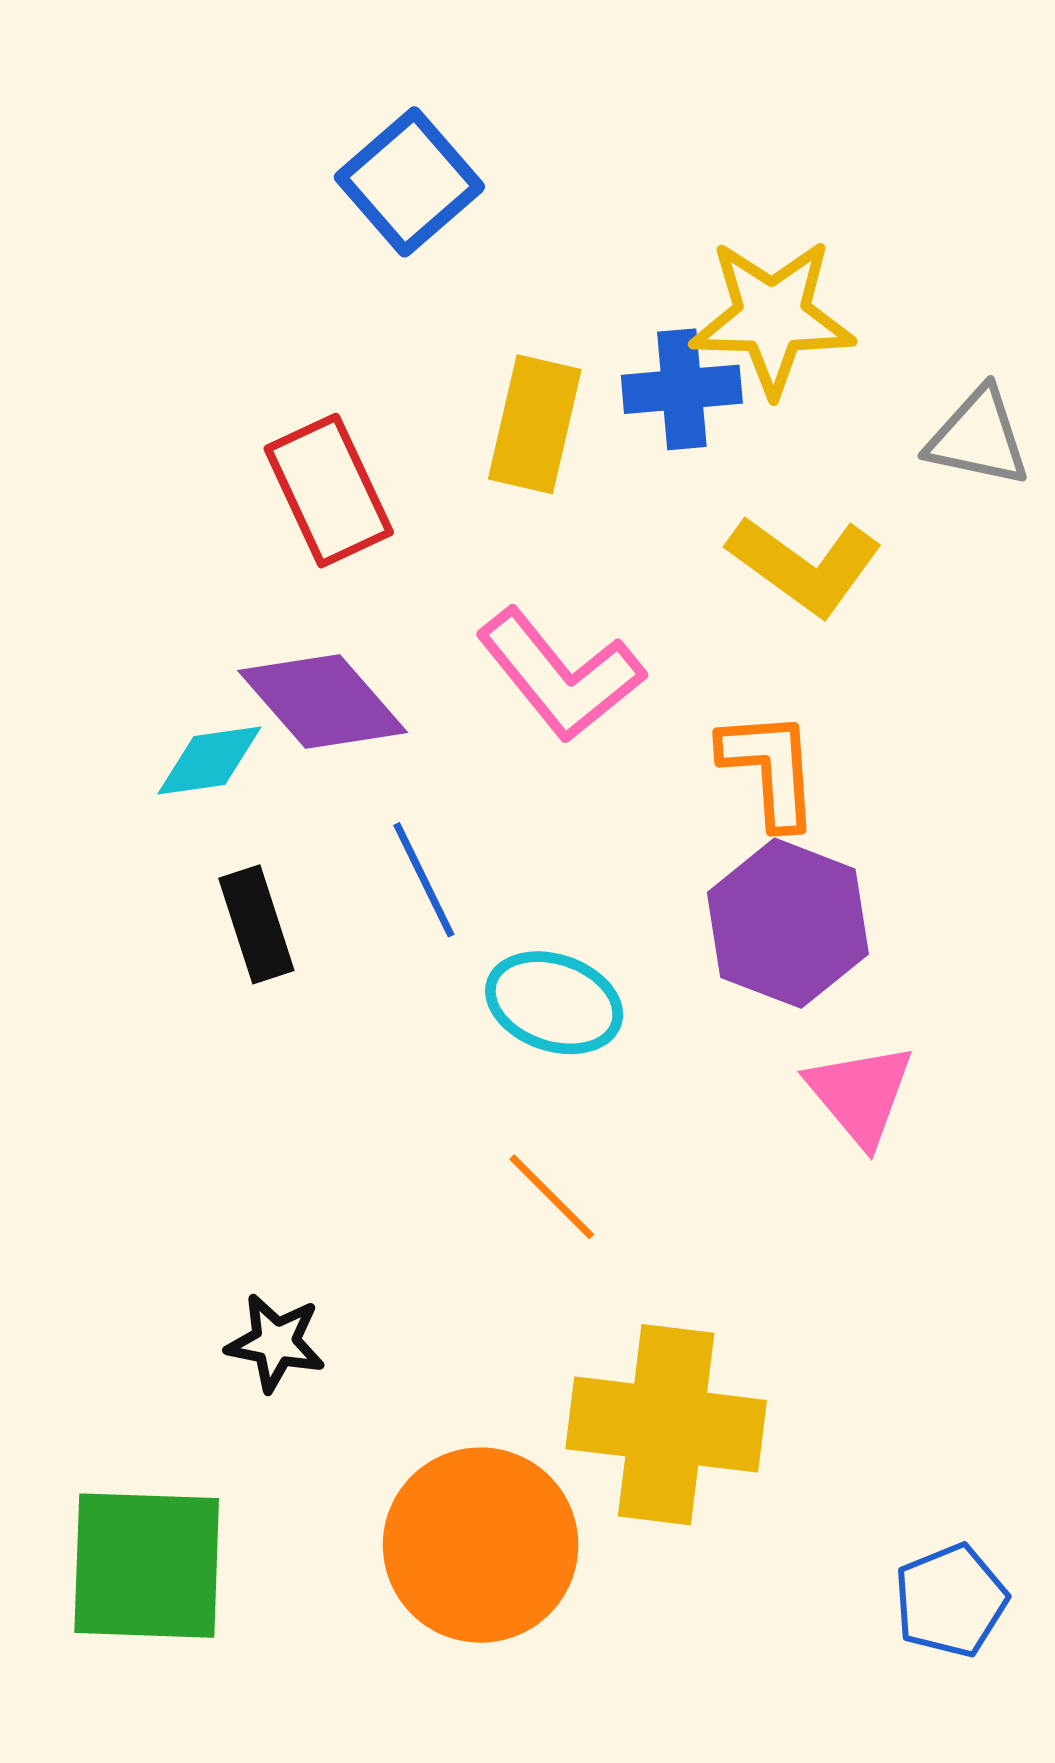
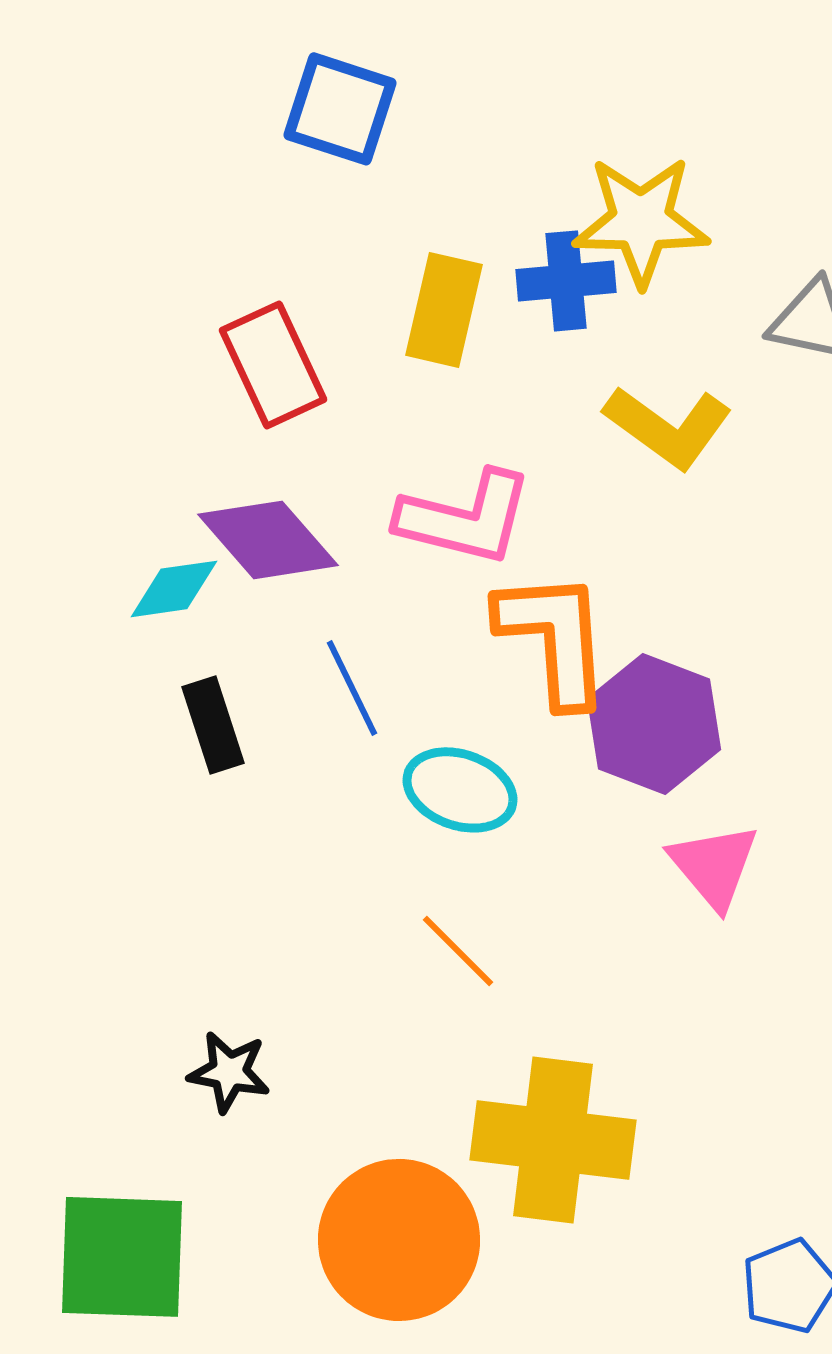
blue square: (409, 182) -> (340, 109), turned -31
pink L-shape: (560, 675) -> (465, 518), turned -37
orange L-shape: (770, 769) -> (554, 638), moved, size x1.4

